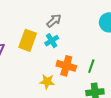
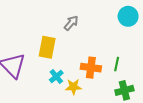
cyan cross: (52, 41) -> (56, 76), moved

